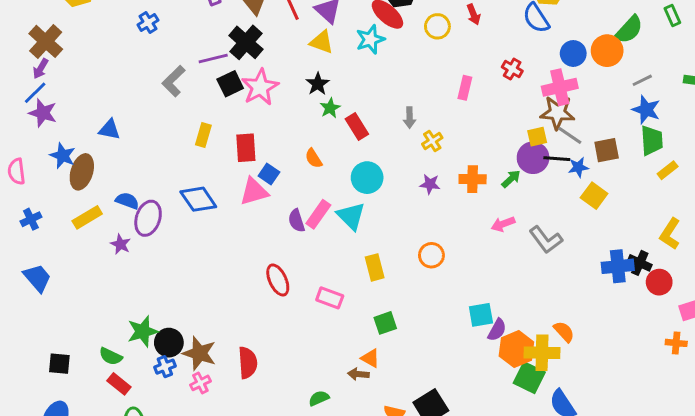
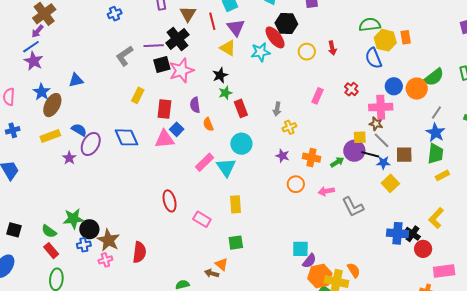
gray line: (642, 80) -> (436, 113), turned -40
brown star: (557, 113) -> (376, 124), size x0.6
blue triangle: (109, 130) -> (76, 80), turned -35
purple semicircle: (297, 221) -> (195, 105), moved
orange circle: (431, 255) -> (296, 184), moved

